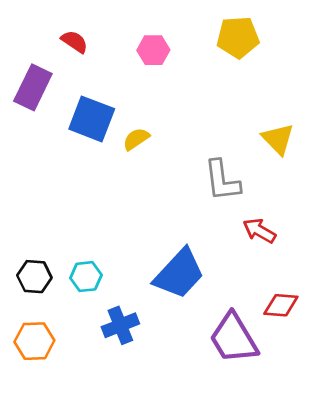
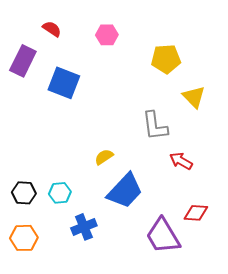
yellow pentagon: (238, 37) -> (166, 59), moved
yellow semicircle: (136, 139) -> (104, 157), moved

